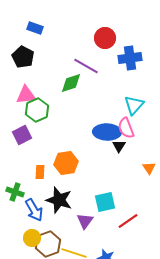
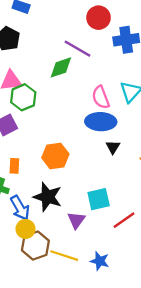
pink semicircle: (126, 128) -> (101, 97), moved
black triangle: (119, 146) -> (113, 147), moved
orange rectangle: (40, 172) -> (14, 166), moved
yellow circle: (32, 238) -> (25, 229), moved

